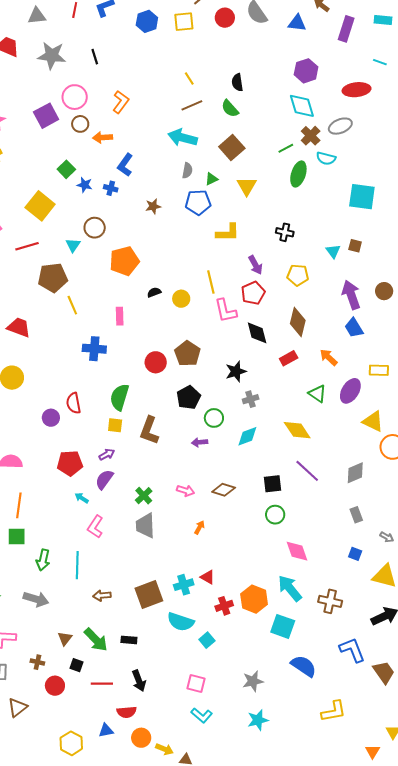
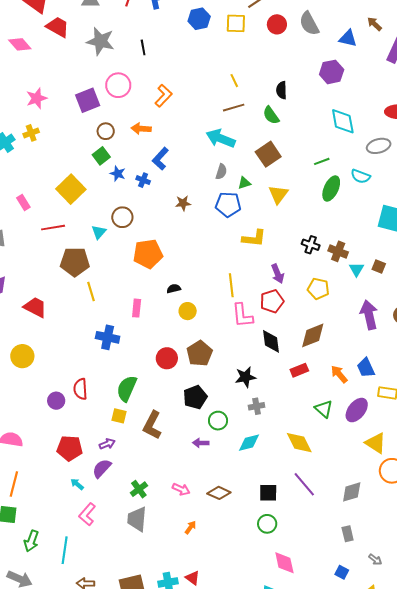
purple hexagon: (306, 71) -> (332, 72), moved
brown circle: (80, 124) -> (106, 131), moved
brown cross: (311, 136) -> (338, 251), moved, turned -30
yellow circle: (181, 299) -> (188, 311), moved
brown diamond: (298, 322) -> (313, 335), turned 48
blue trapezoid: (354, 328) -> (366, 368), moved

